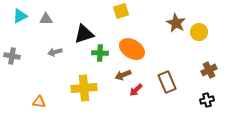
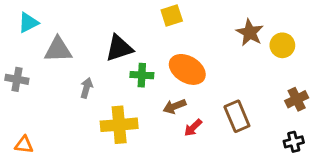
gray triangle: (46, 19) -> (58, 50), moved, size x1.5
gray arrow: (55, 52) -> (86, 88), moved, turned 120
orange triangle: (39, 102) -> (24, 145), moved

